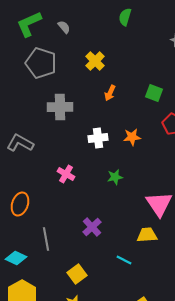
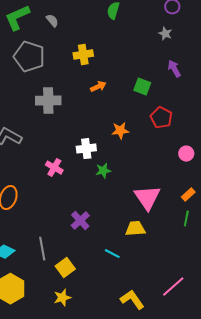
yellow cross: (95, 61) -> (83, 55), turned 36
orange arrow: (110, 93) -> (98, 87), turned -140
white cross: (98, 138) -> (86, 149), moved
gray line: (46, 239) -> (42, 249), moved

